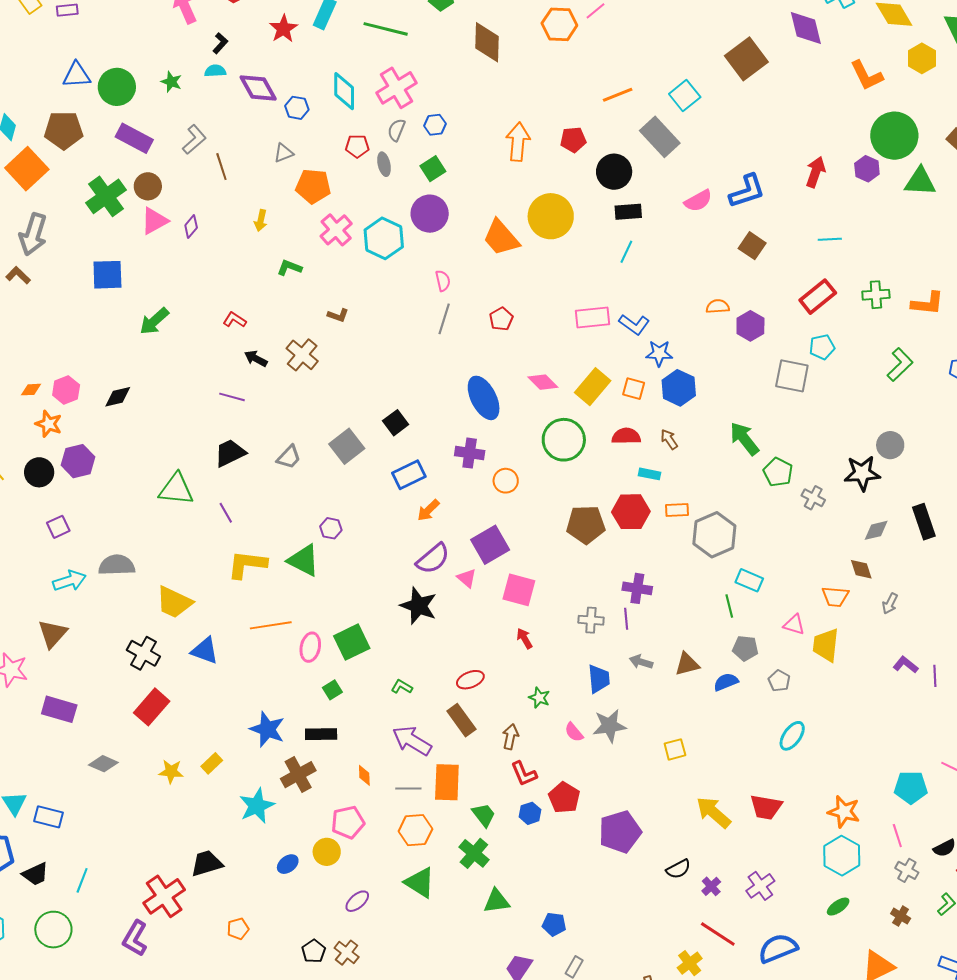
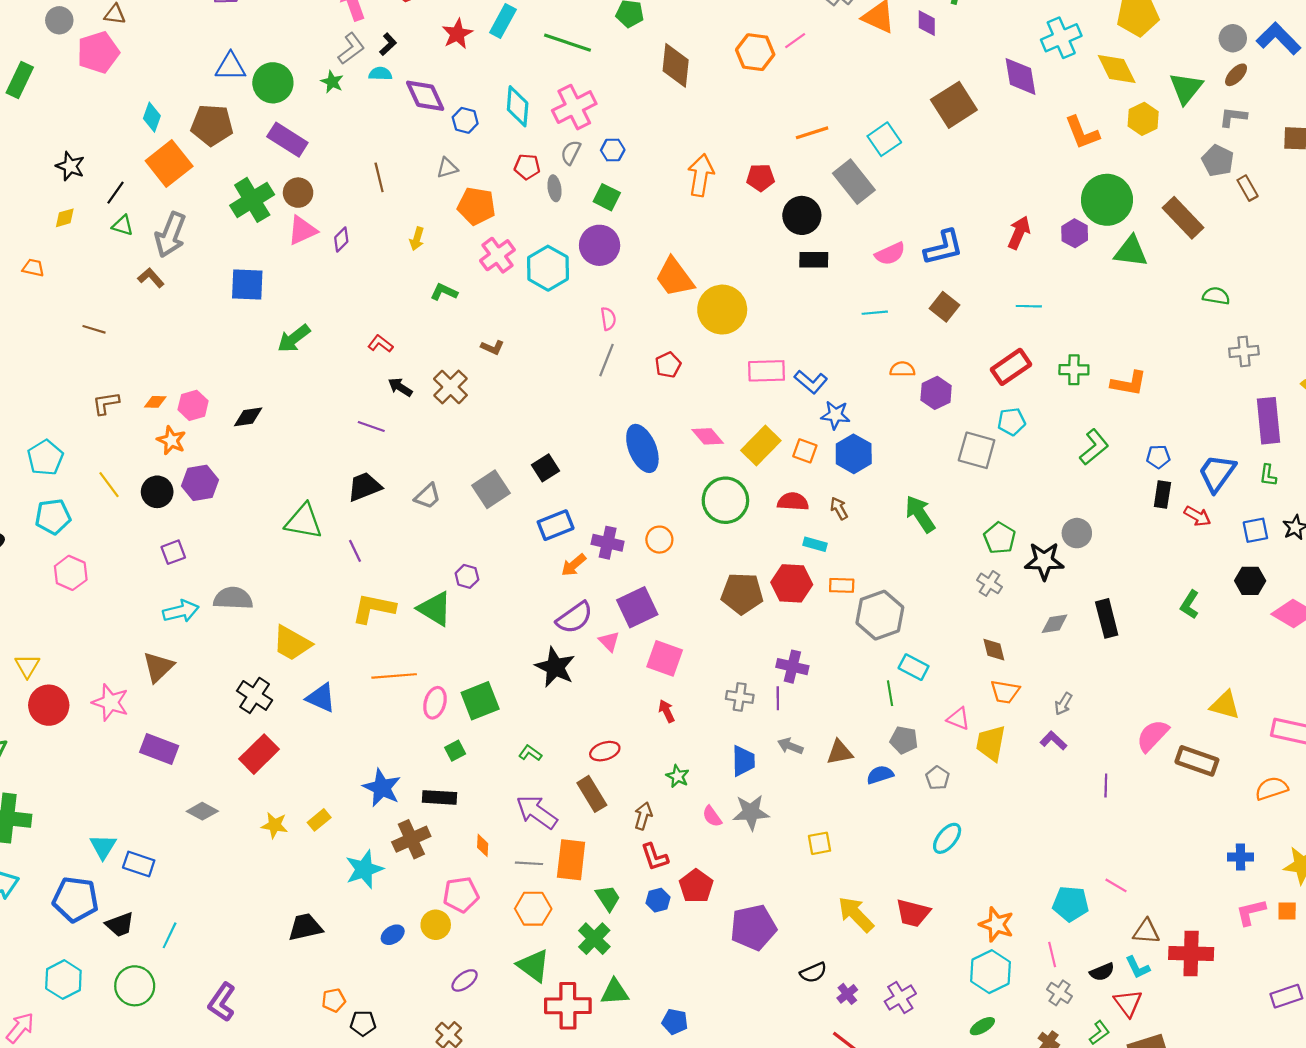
gray L-shape: (194, 140) -> (351, 49), moved
green square: (433, 169) -> (607, 197), turned -35
yellow circle: (551, 216) -> (722, 310), moved
cyan line: (626, 252) -> (875, 313), moved, turned 55
purple cross: (470, 453) -> (608, 543), moved
green pentagon: (778, 472) -> (1000, 538), moved
brown diamond: (861, 569) -> (994, 650), moved
purple L-shape: (906, 665) -> (1053, 741), moved
red cross: (164, 896) -> (568, 1006), moved, turned 30
black pentagon: (314, 951) -> (363, 1023), moved, turned 30

